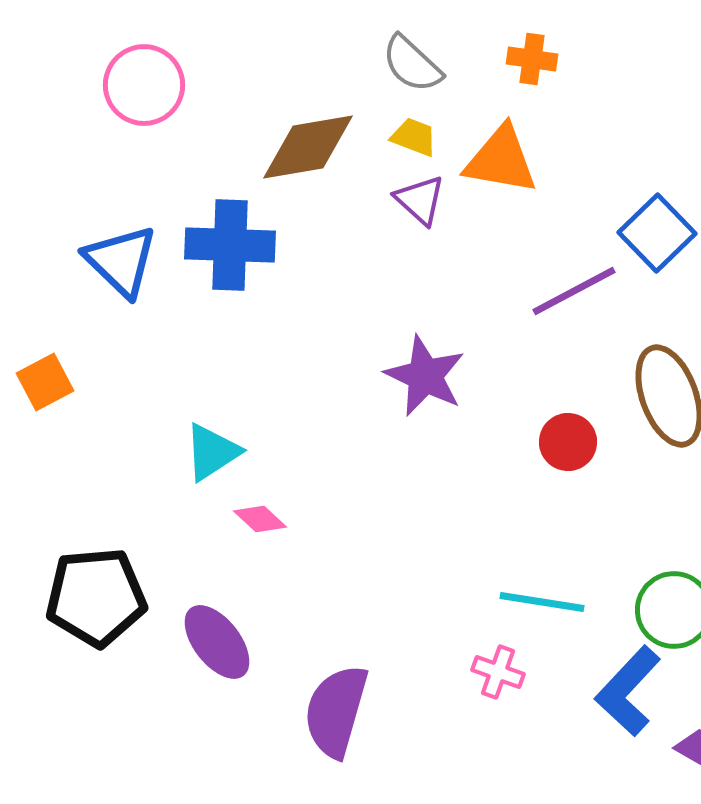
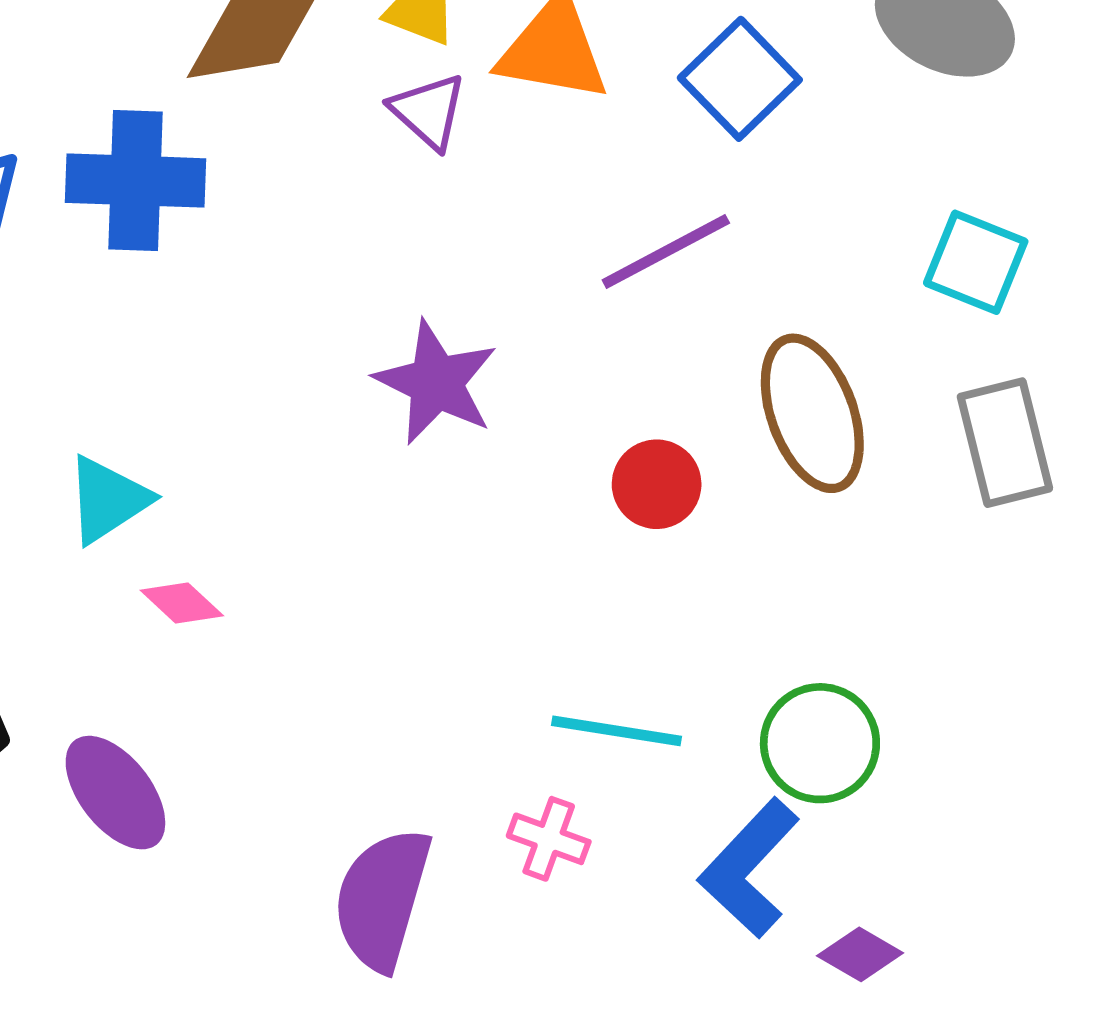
blue square: (657, 233) -> (740, 79), moved
purple semicircle: (336, 711) -> (382, 899), moved

